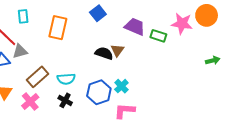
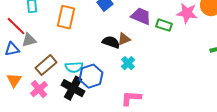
brown triangle: (117, 50) -> (124, 39), turned 32
cyan cross: (121, 86) -> (128, 63), moved
blue hexagon: (99, 92) -> (91, 76), moved
black cross: (65, 100) -> (73, 88), size x1.6

